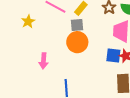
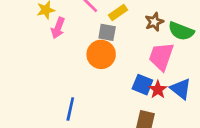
pink arrow: (43, 61) -> (58, 28), moved

